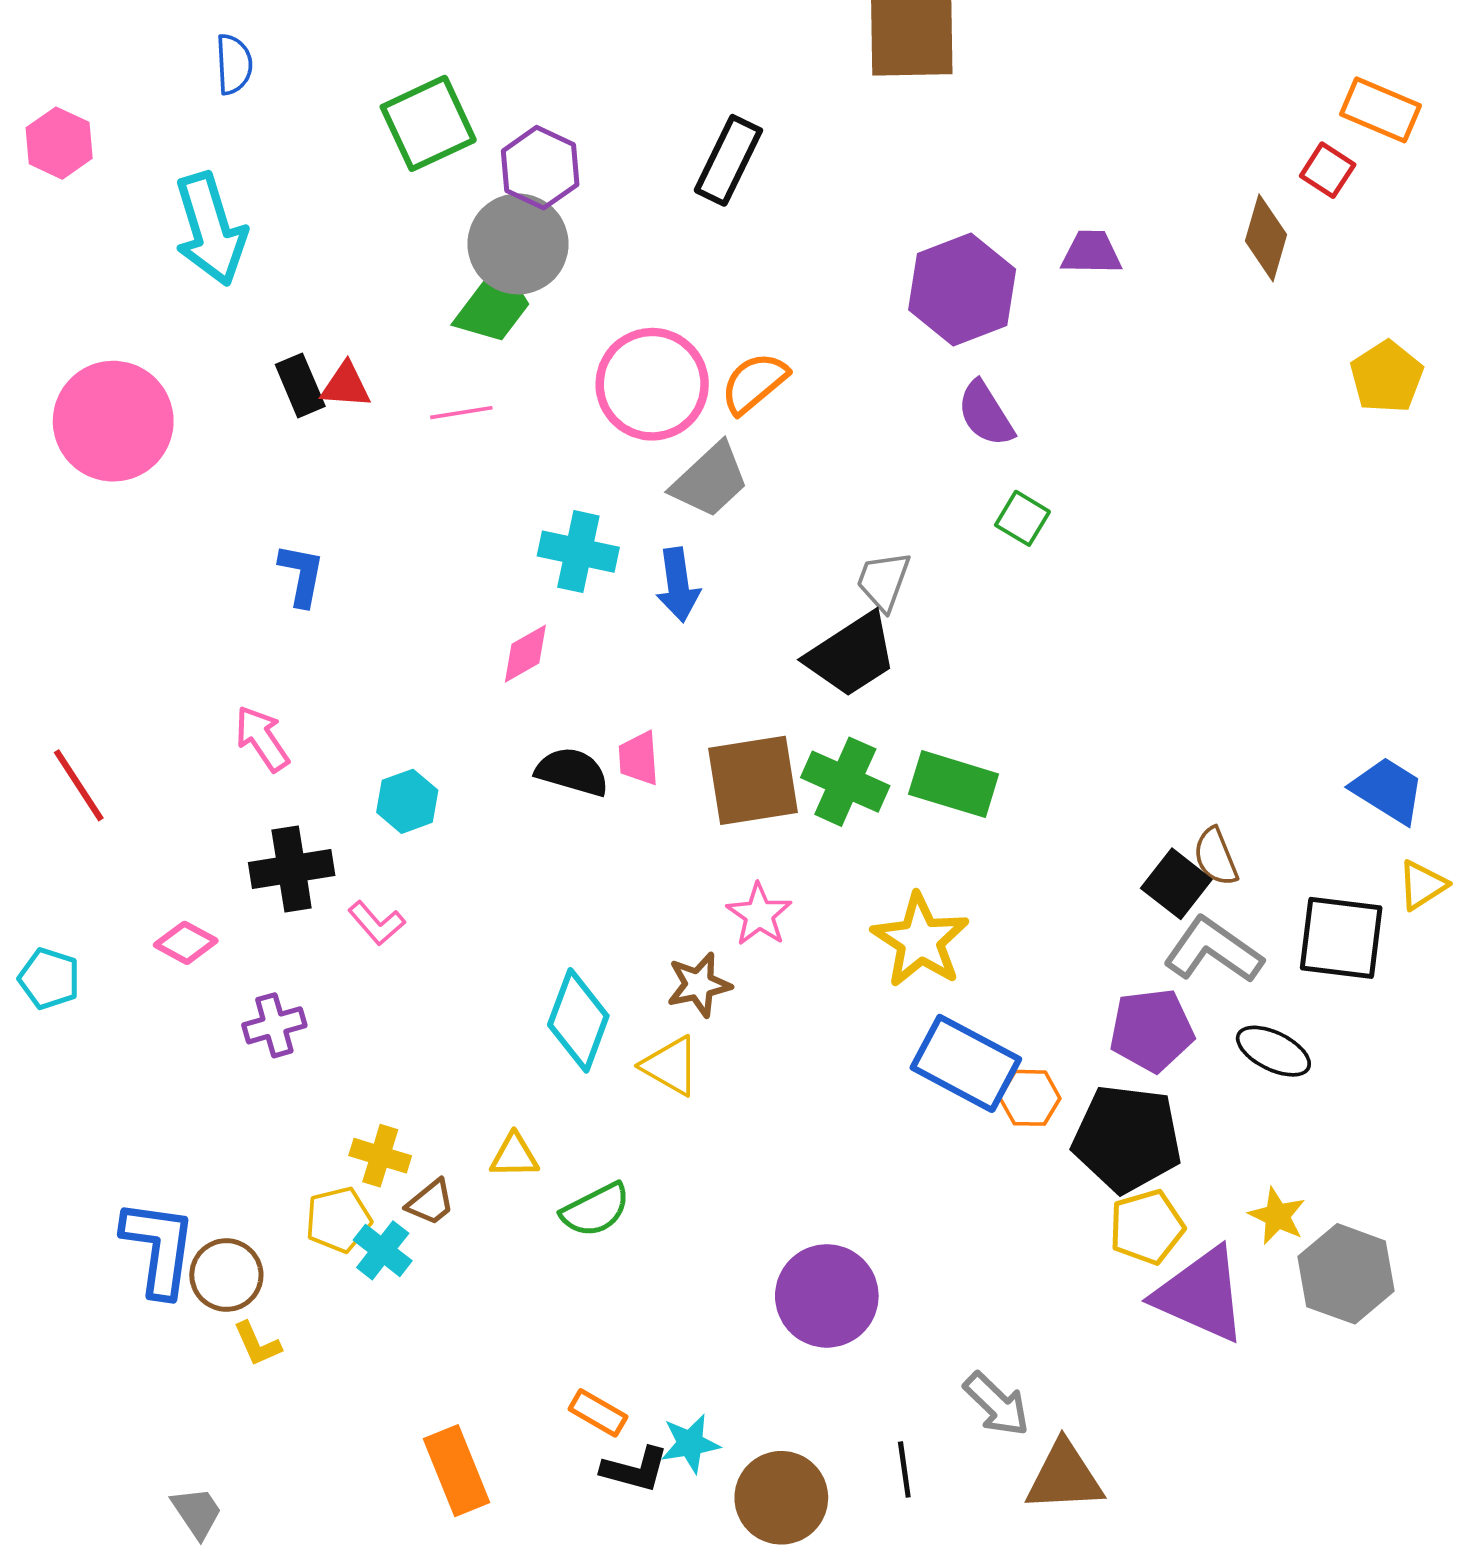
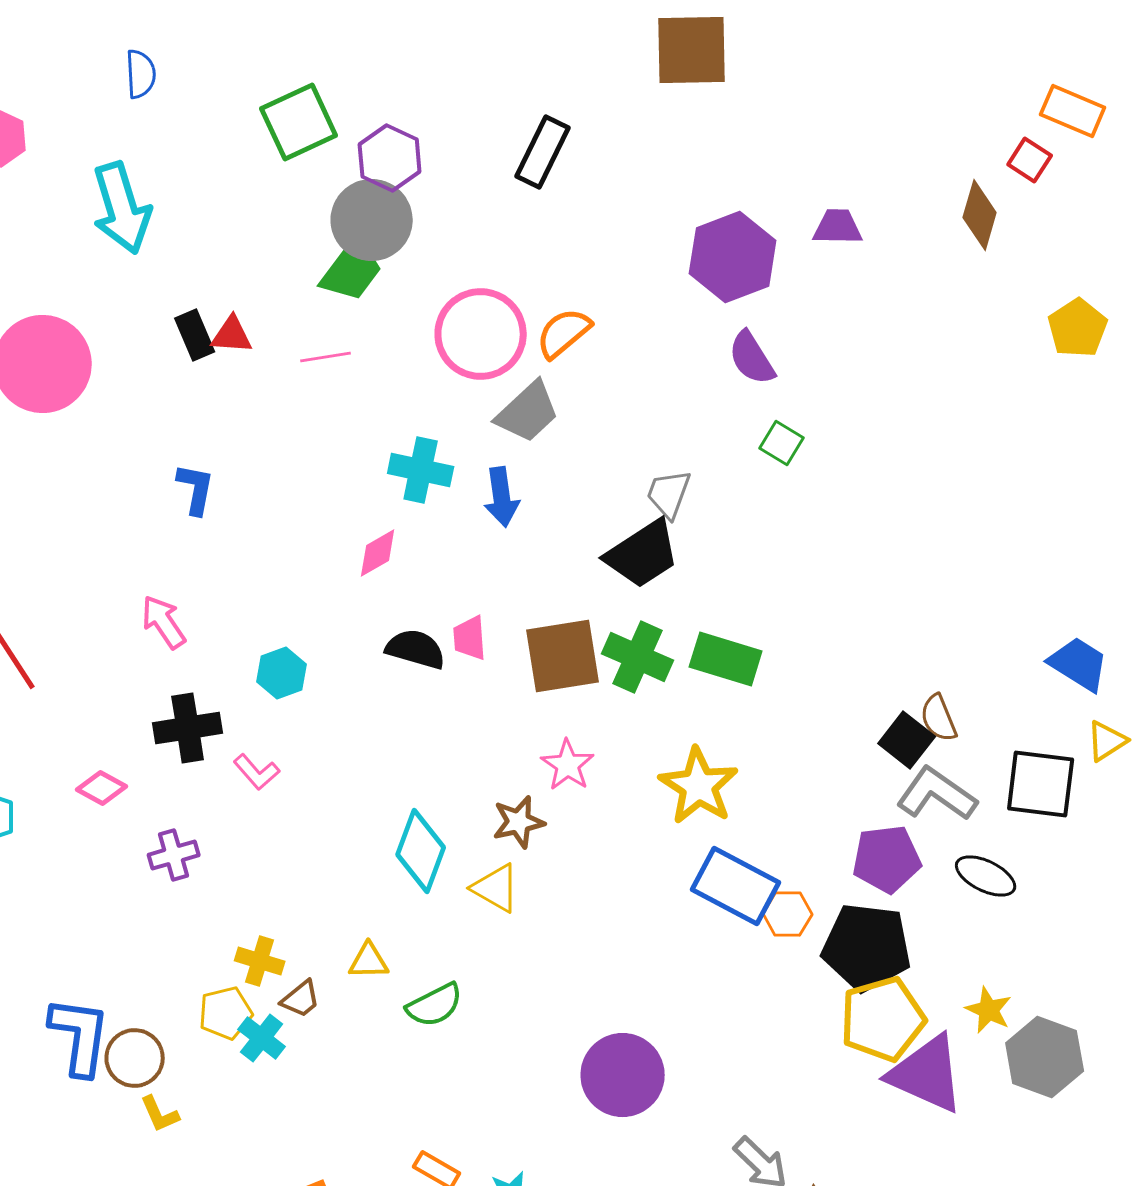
yellow pentagon: (1147, 1227) -> (883, 1019), size x1.4

